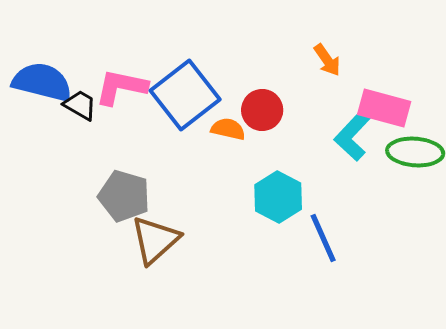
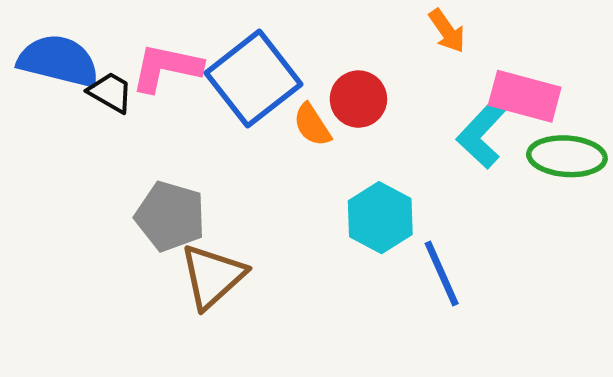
orange semicircle: (228, 129) -> (312, 125), turned -136

